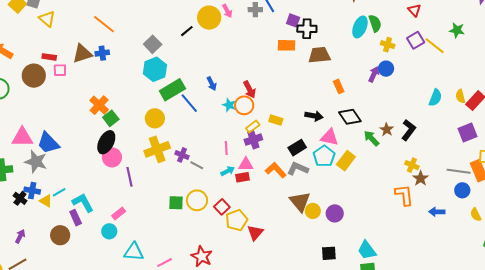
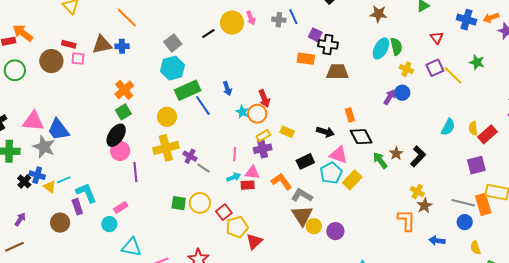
orange rectangle: (339, 86) -> (350, 115), moved
orange cross: (99, 105) -> (124, 90), moved
gray L-shape: (298, 169) -> (302, 195), moved

